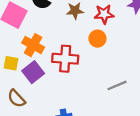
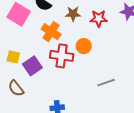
orange circle: (97, 39) -> (84, 46), moved
orange cross: (33, 45) -> (51, 32), moved

